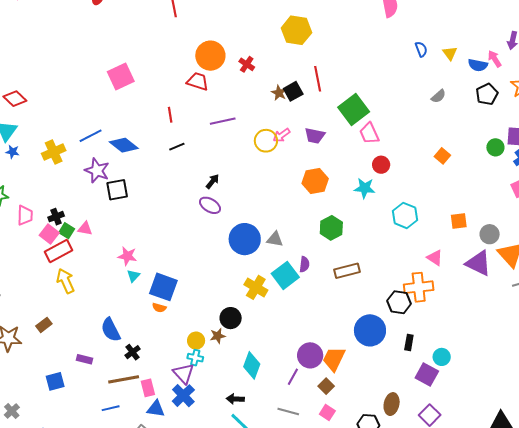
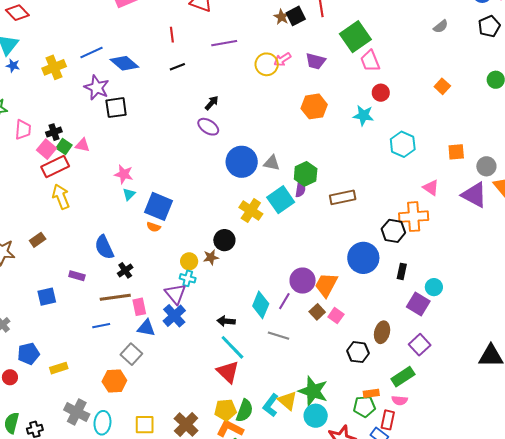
green hexagon: (331, 228) -> (306, 174), moved
cyan diamond: (252, 365) -> (261, 305), moved
pink square: (327, 412) -> (336, 316), moved

